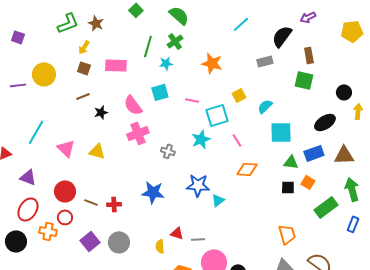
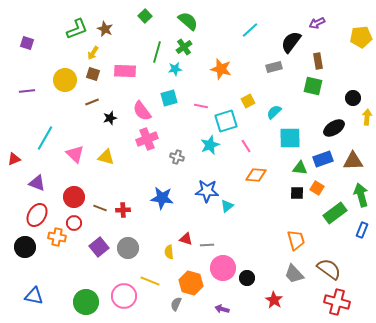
yellow circle: (44, 74) -> (65, 80), moved

